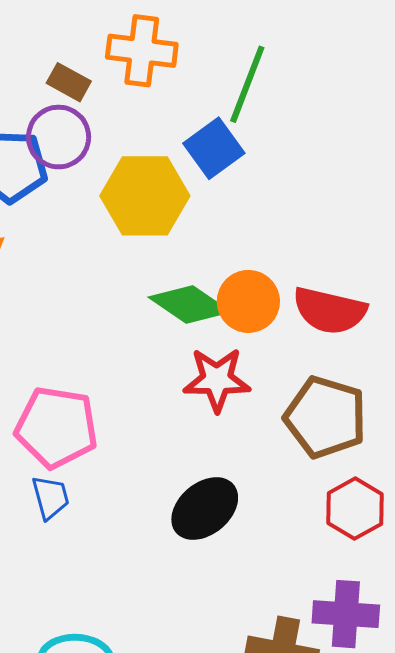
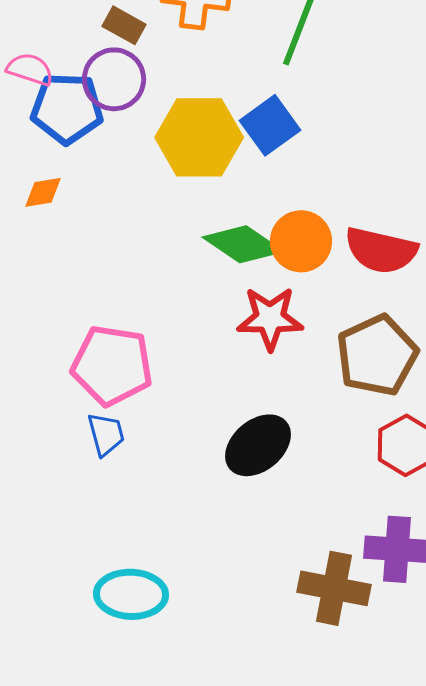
blue square: (214, 148) -> (270, 125), moved
brown pentagon: (326, 417) -> (377, 355), turned 30

